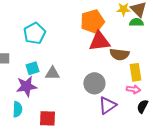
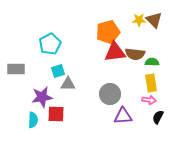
green semicircle: (136, 22) -> (152, 62), moved
brown semicircle: (119, 54) -> (135, 54), moved
cyan square: (32, 68) -> (58, 71), moved
purple triangle: (107, 105) -> (123, 116), turned 30
red square: (47, 118) -> (56, 114), moved

